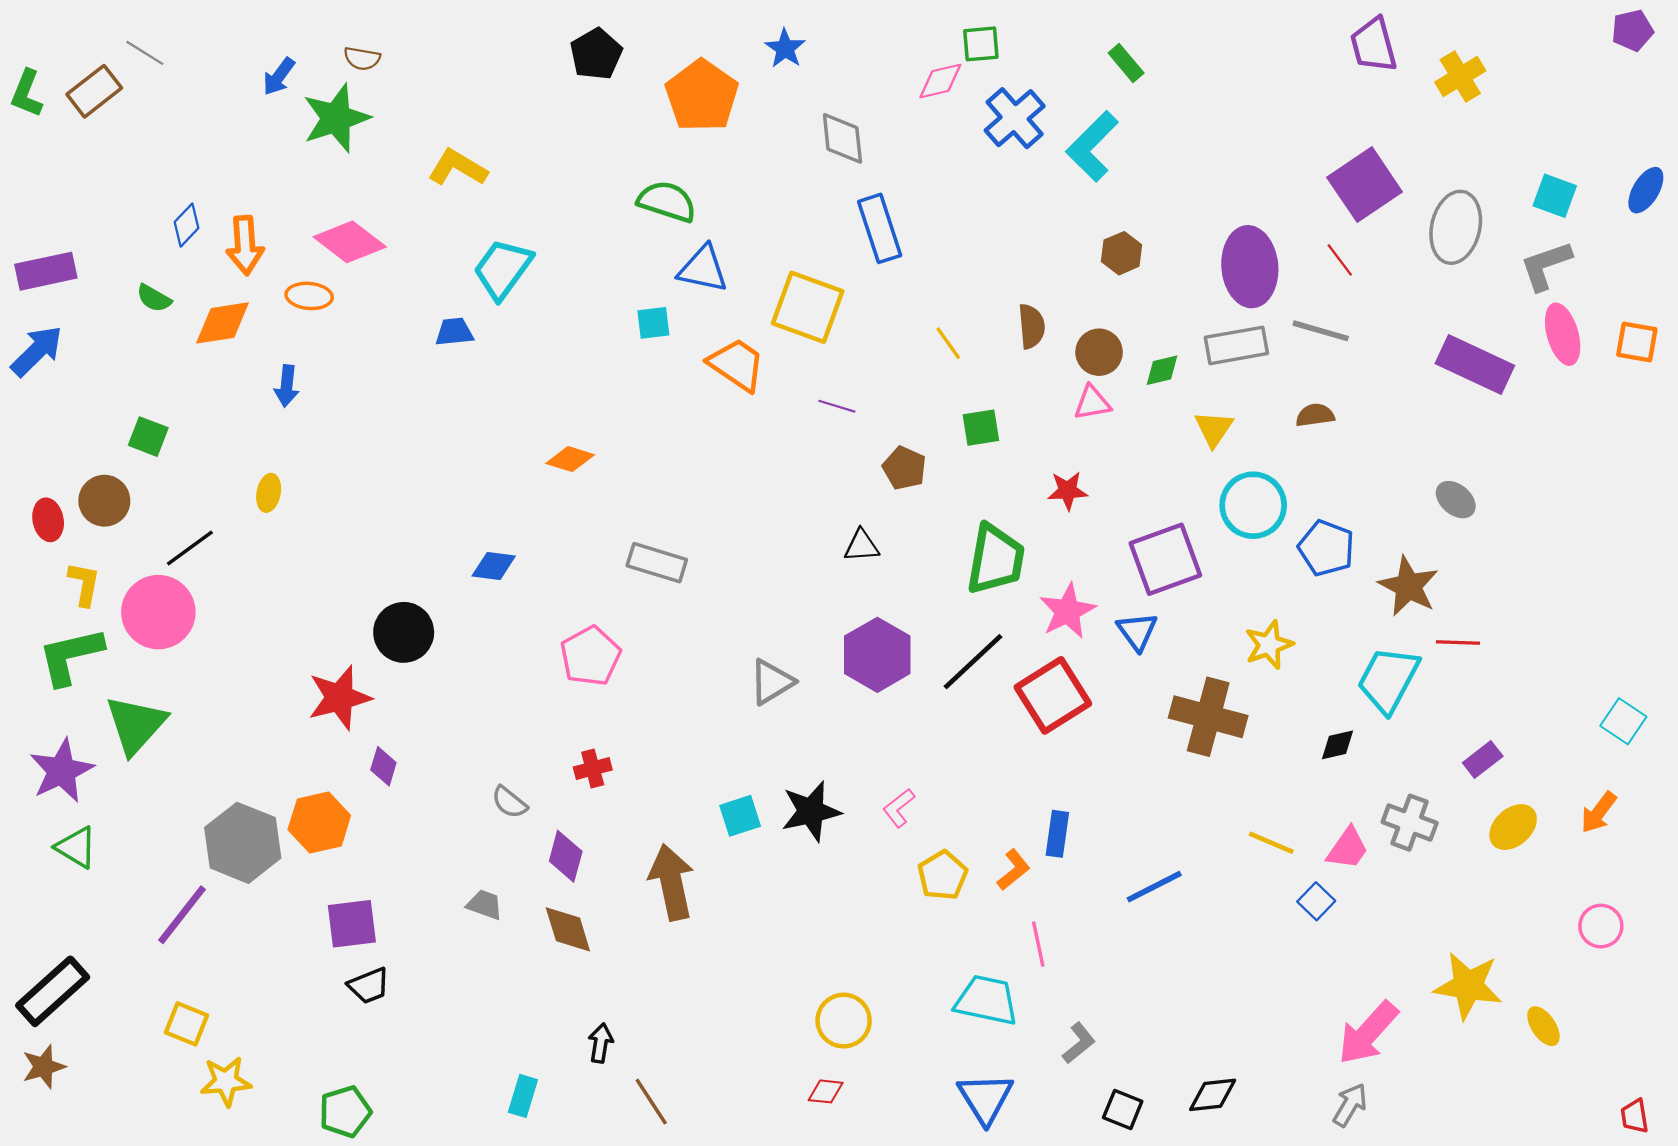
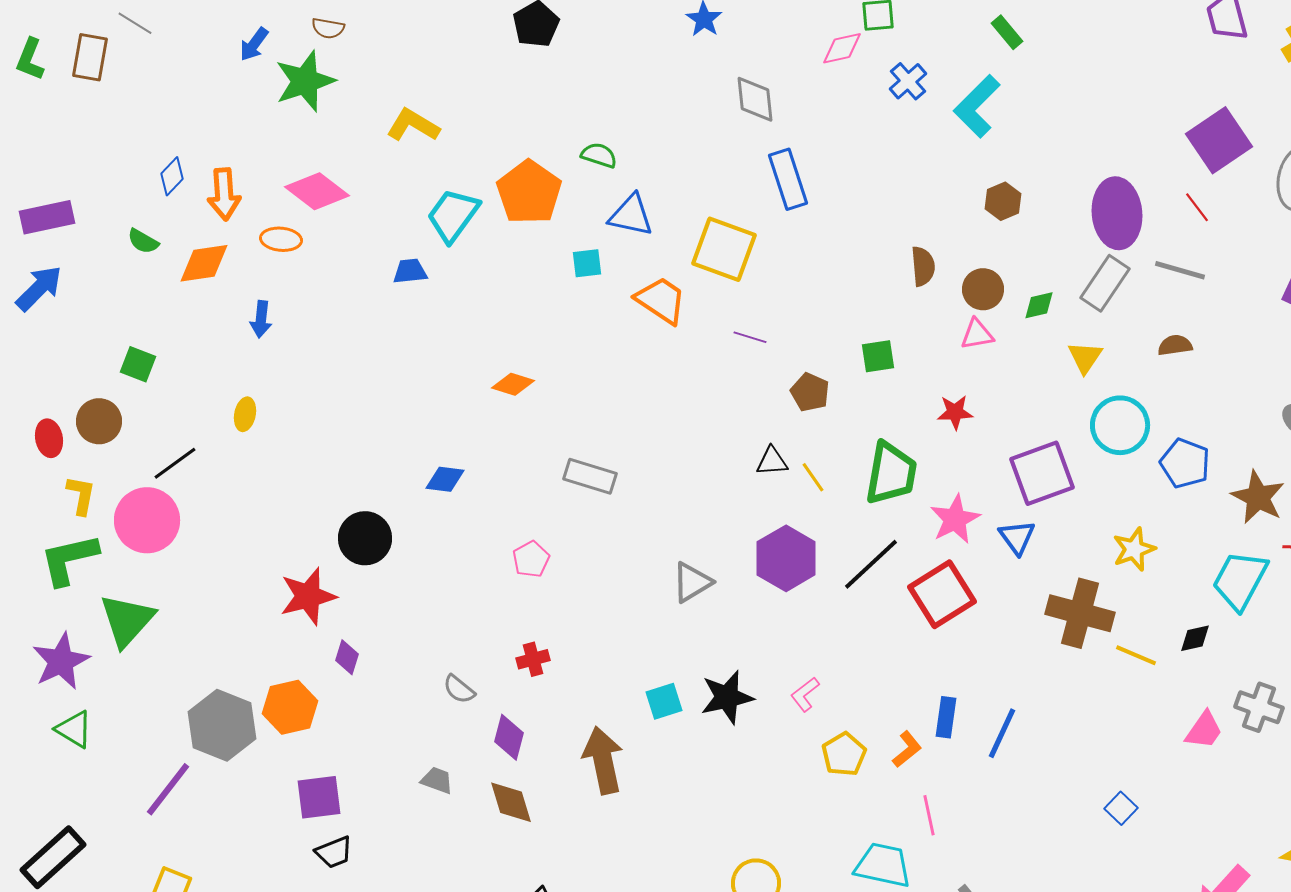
brown rectangle: (94, 91) -> (90, 57), turned -42
orange pentagon: (702, 96) -> (529, 192), moved
blue cross: (1015, 118) -> (908, 81), size x0.7
green semicircle: (667, 201) -> (599, 155), size x0.7
yellow line: (948, 343) -> (813, 477), moved
gray rectangle: (1236, 345) -> (1105, 283), turned -46
pink pentagon: (590, 656) -> (531, 559), size x0.7
yellow line: (1271, 843) -> (1136, 655), moved
blue line: (1154, 887) -> (1002, 733), moved, turned -38
blue square: (1316, 901) -> (1121, 808), moved

